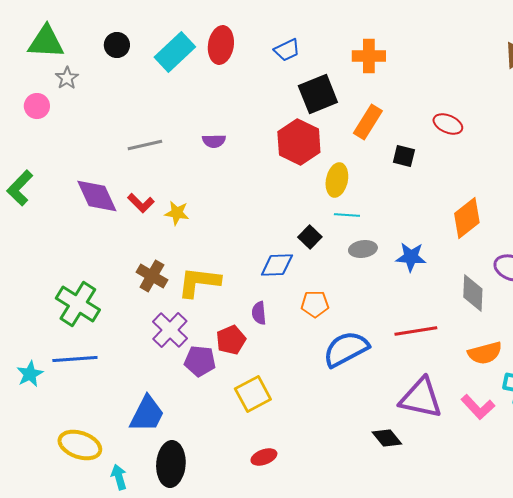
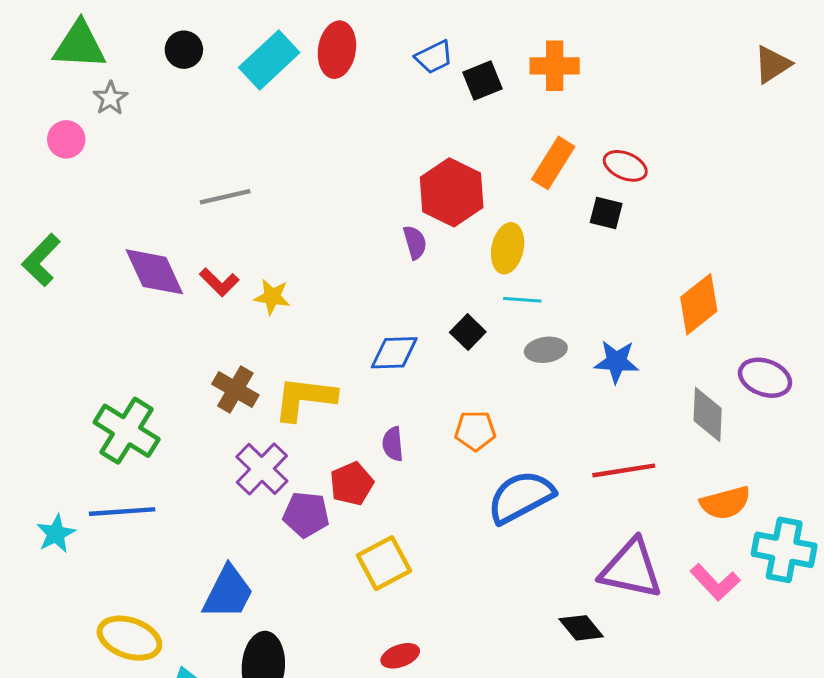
black square: (318, 94) -> (483, 81), moved, size x0.7
red ellipse: (448, 124) -> (625, 166), moved
purple semicircle: (214, 141) -> (415, 242), moved, turned -105
blue diamond: (277, 265) -> (394, 353), moved

